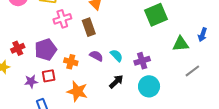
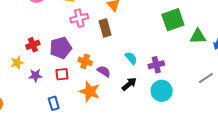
green triangle: (181, 44) -> (198, 36), moved
purple semicircle: (96, 56) -> (104, 71), moved
purple star: (31, 81) -> (35, 75), moved

